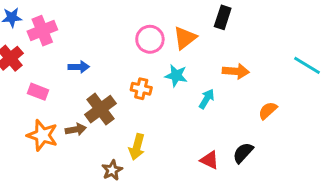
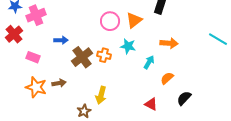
brown cross: (100, 109) -> (82, 57), moved
orange semicircle: (268, 111) -> (167, 78), moved
black semicircle: (243, 153) -> (184, 98), moved

